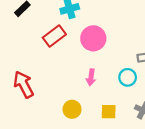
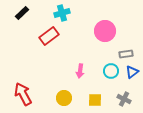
pink circle: (93, 38) -> (105, 31), moved
red arrow: (24, 84) -> (23, 94), moved

